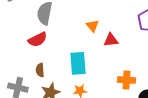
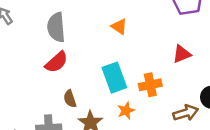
red triangle: (111, 40) -> (182, 54), moved
orange cross: (126, 80) -> (150, 85), moved

